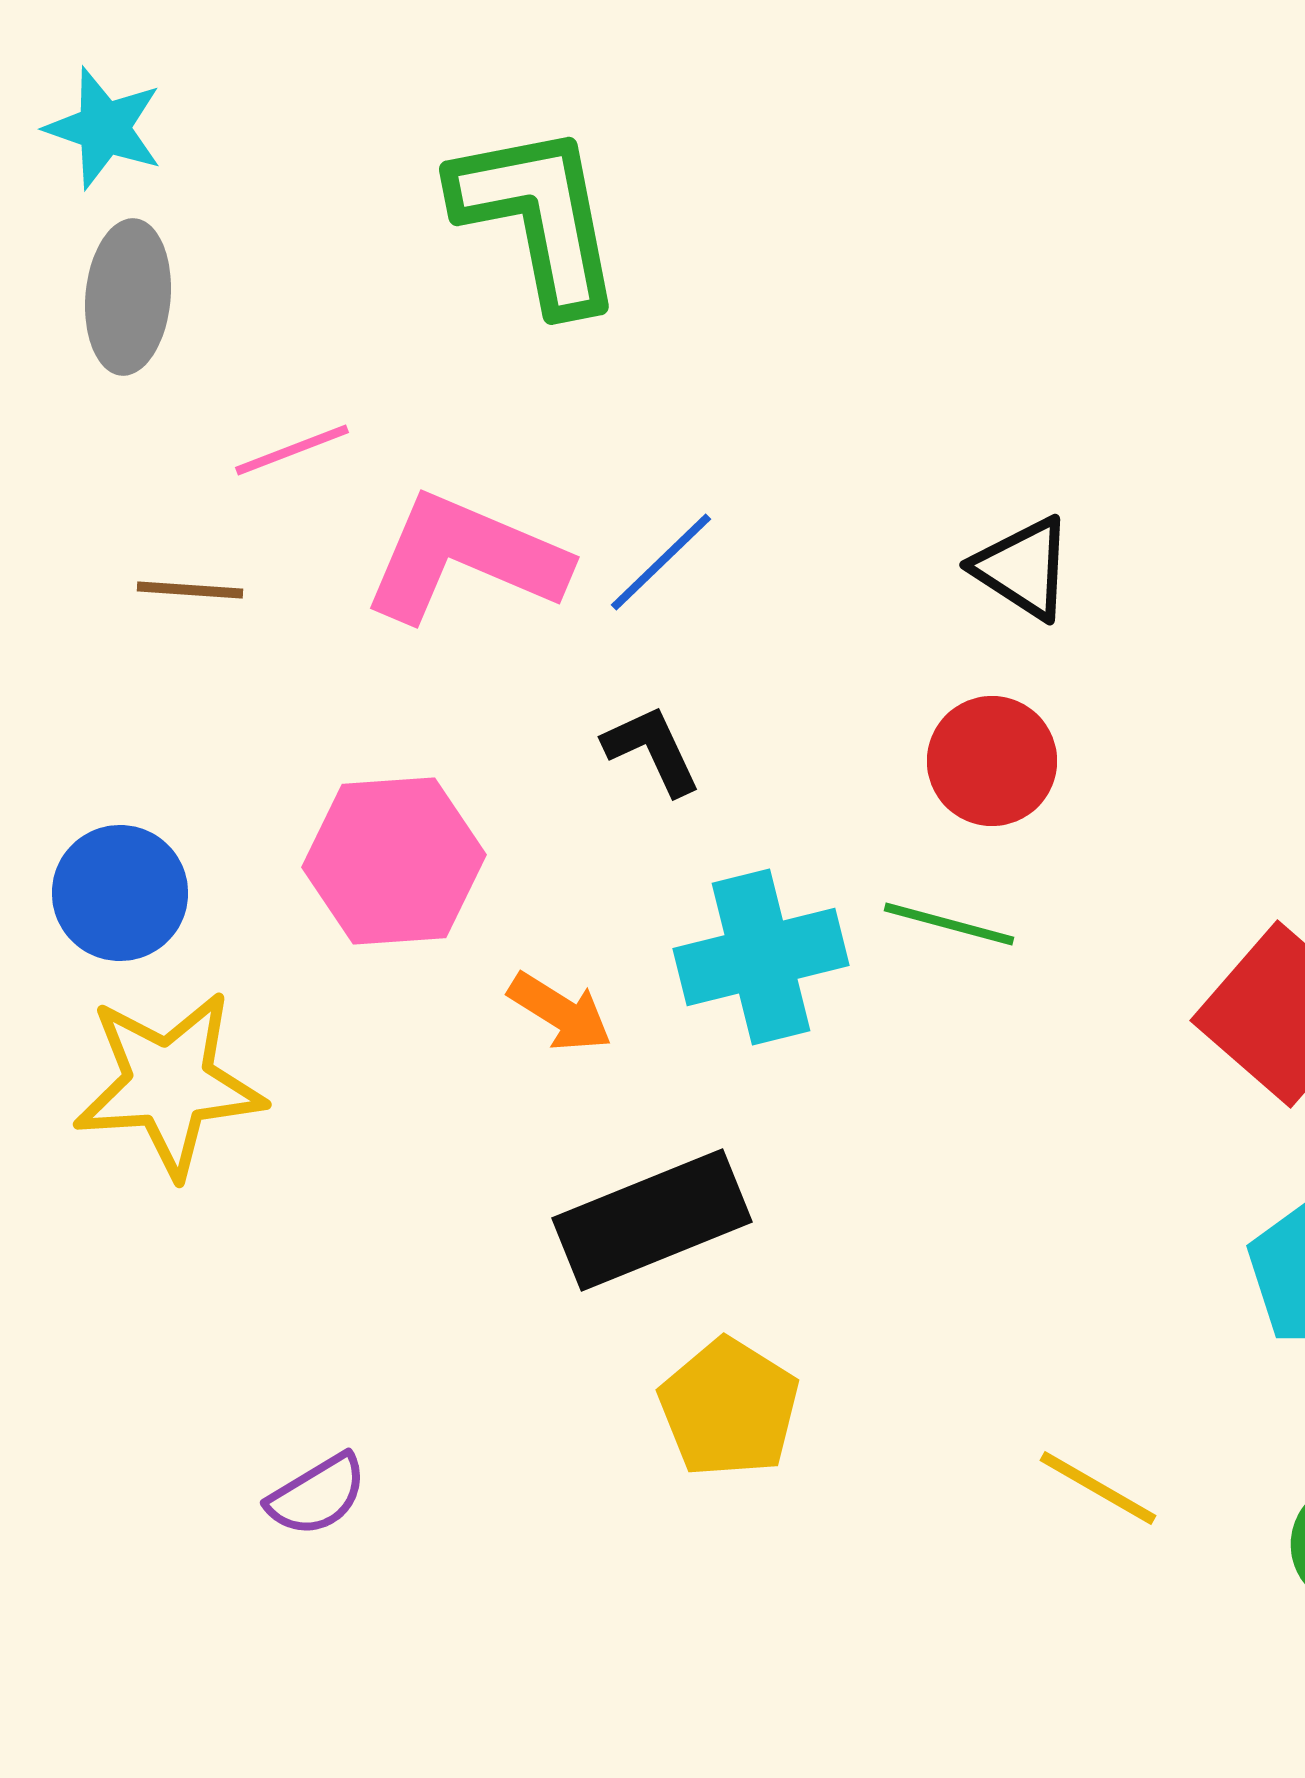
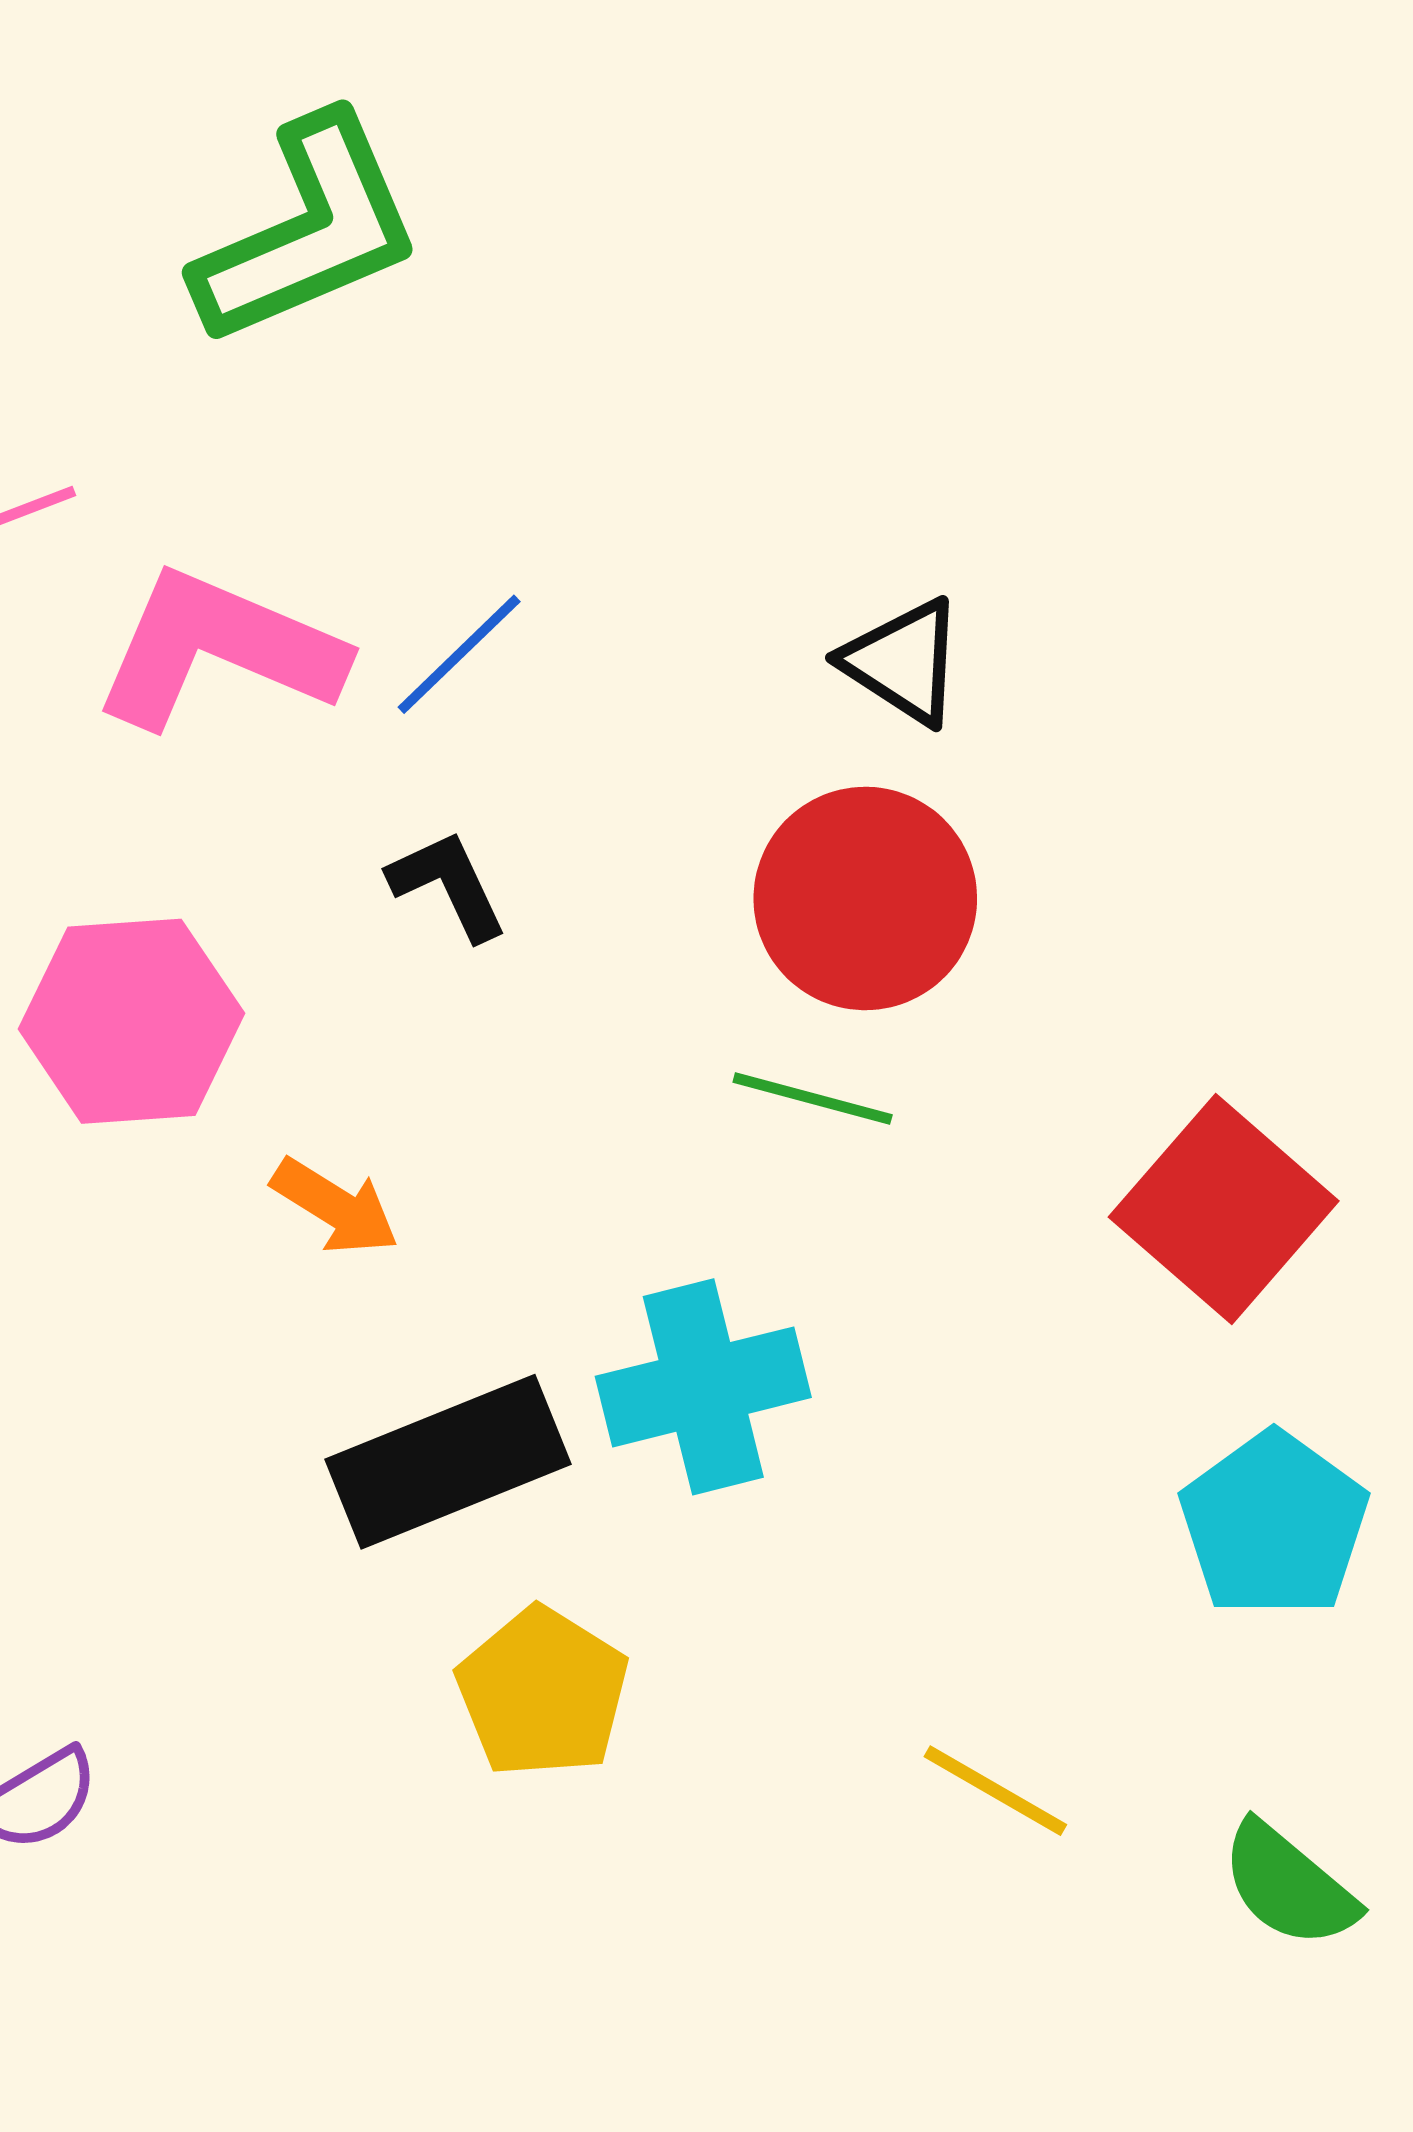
green L-shape: (538, 217) -> (308, 231), turned 78
red circle: (992, 761) -> (865, 898), size x1.4
cyan cross: (761, 957) -> (703, 1387), moved

